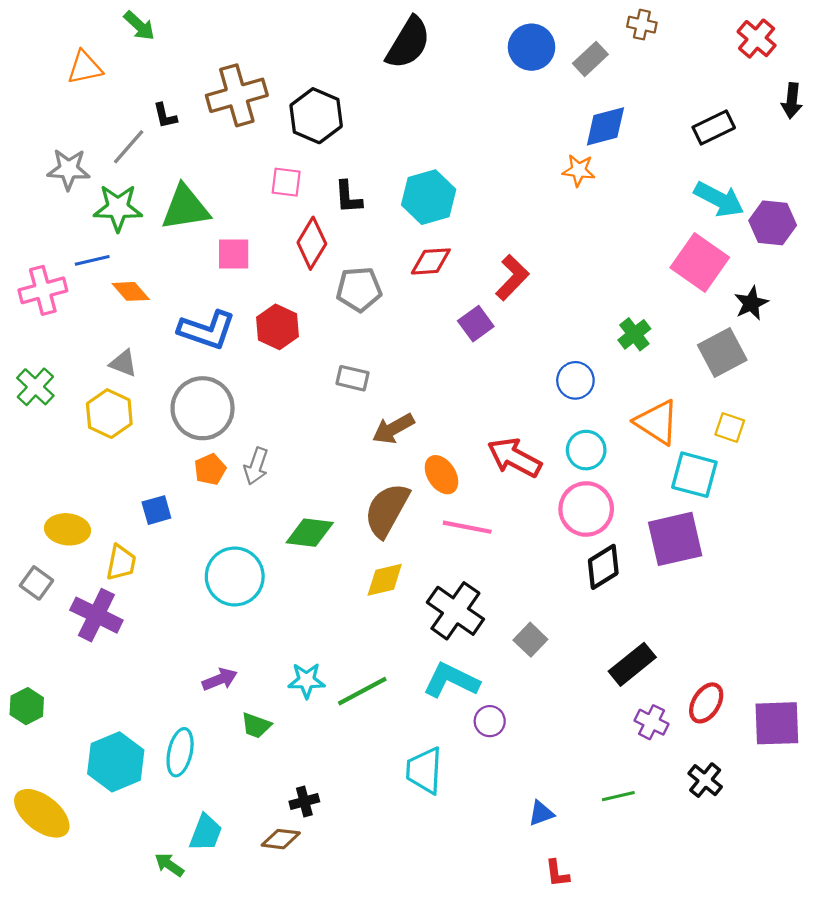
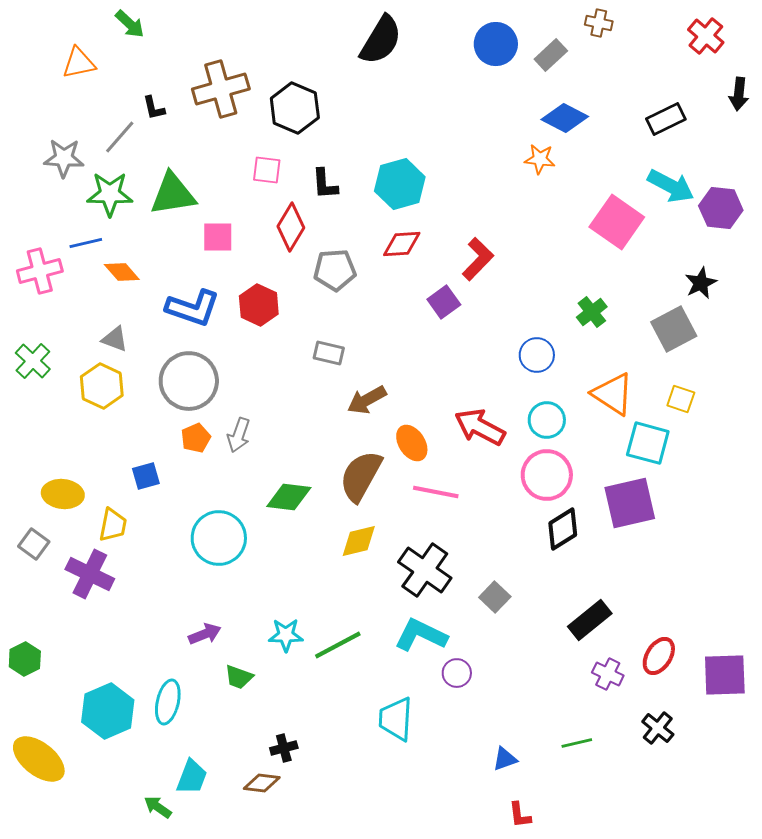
blue diamond: (605, 126) -> (565, 118), turned 42
pink square: (700, 263) -> (617, 222), moved

